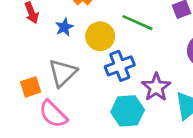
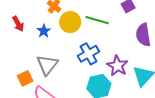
yellow circle: (100, 36) -> (70, 22), moved

